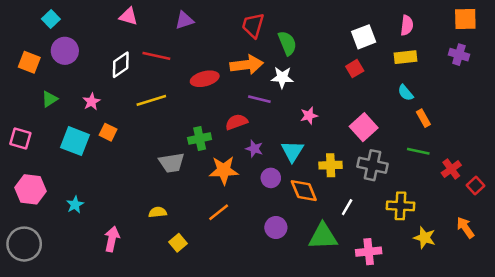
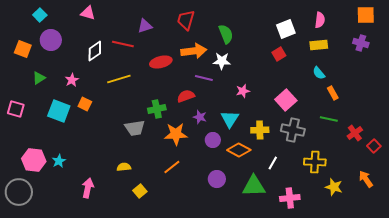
pink triangle: (128, 16) -> (88, 13), moved
purple triangle: (184, 20) -> (145, 26), moved
red trapezoid: (253, 25) -> (186, 20), moved
pink hexagon: (31, 189) -> (34, 160), moved
orange diamond: (304, 191) -> (239, 150), turned -40

